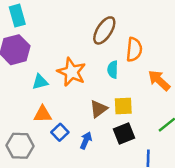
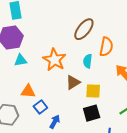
cyan triangle: (40, 82) -> (21, 60), moved
brown triangle: (98, 109) -> (73, 82), moved
blue arrow: (86, 140) -> (55, 122), moved

